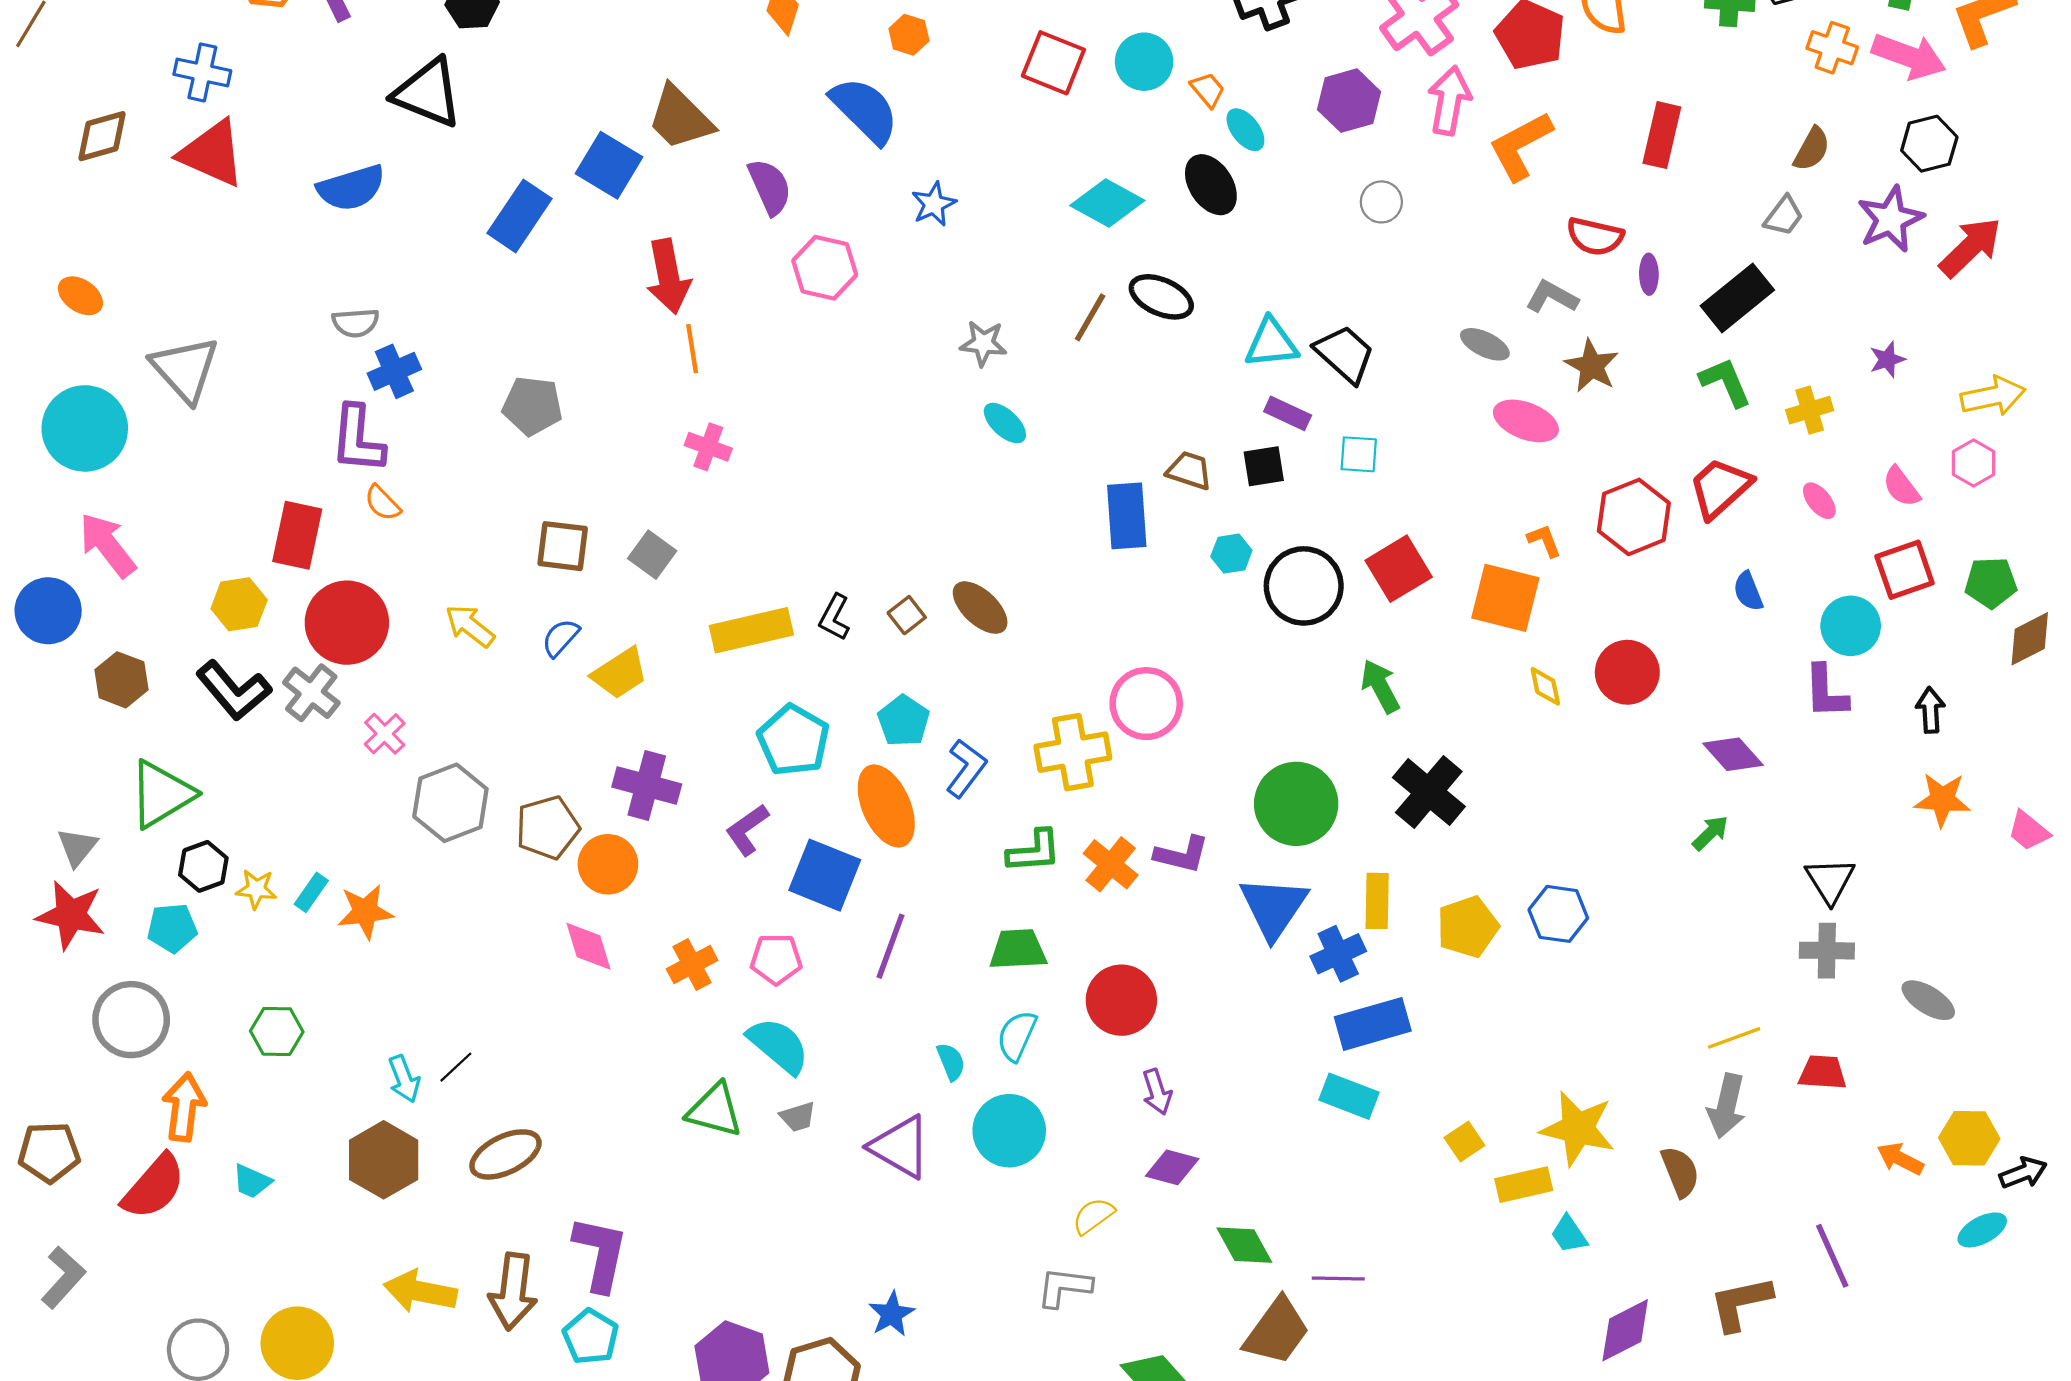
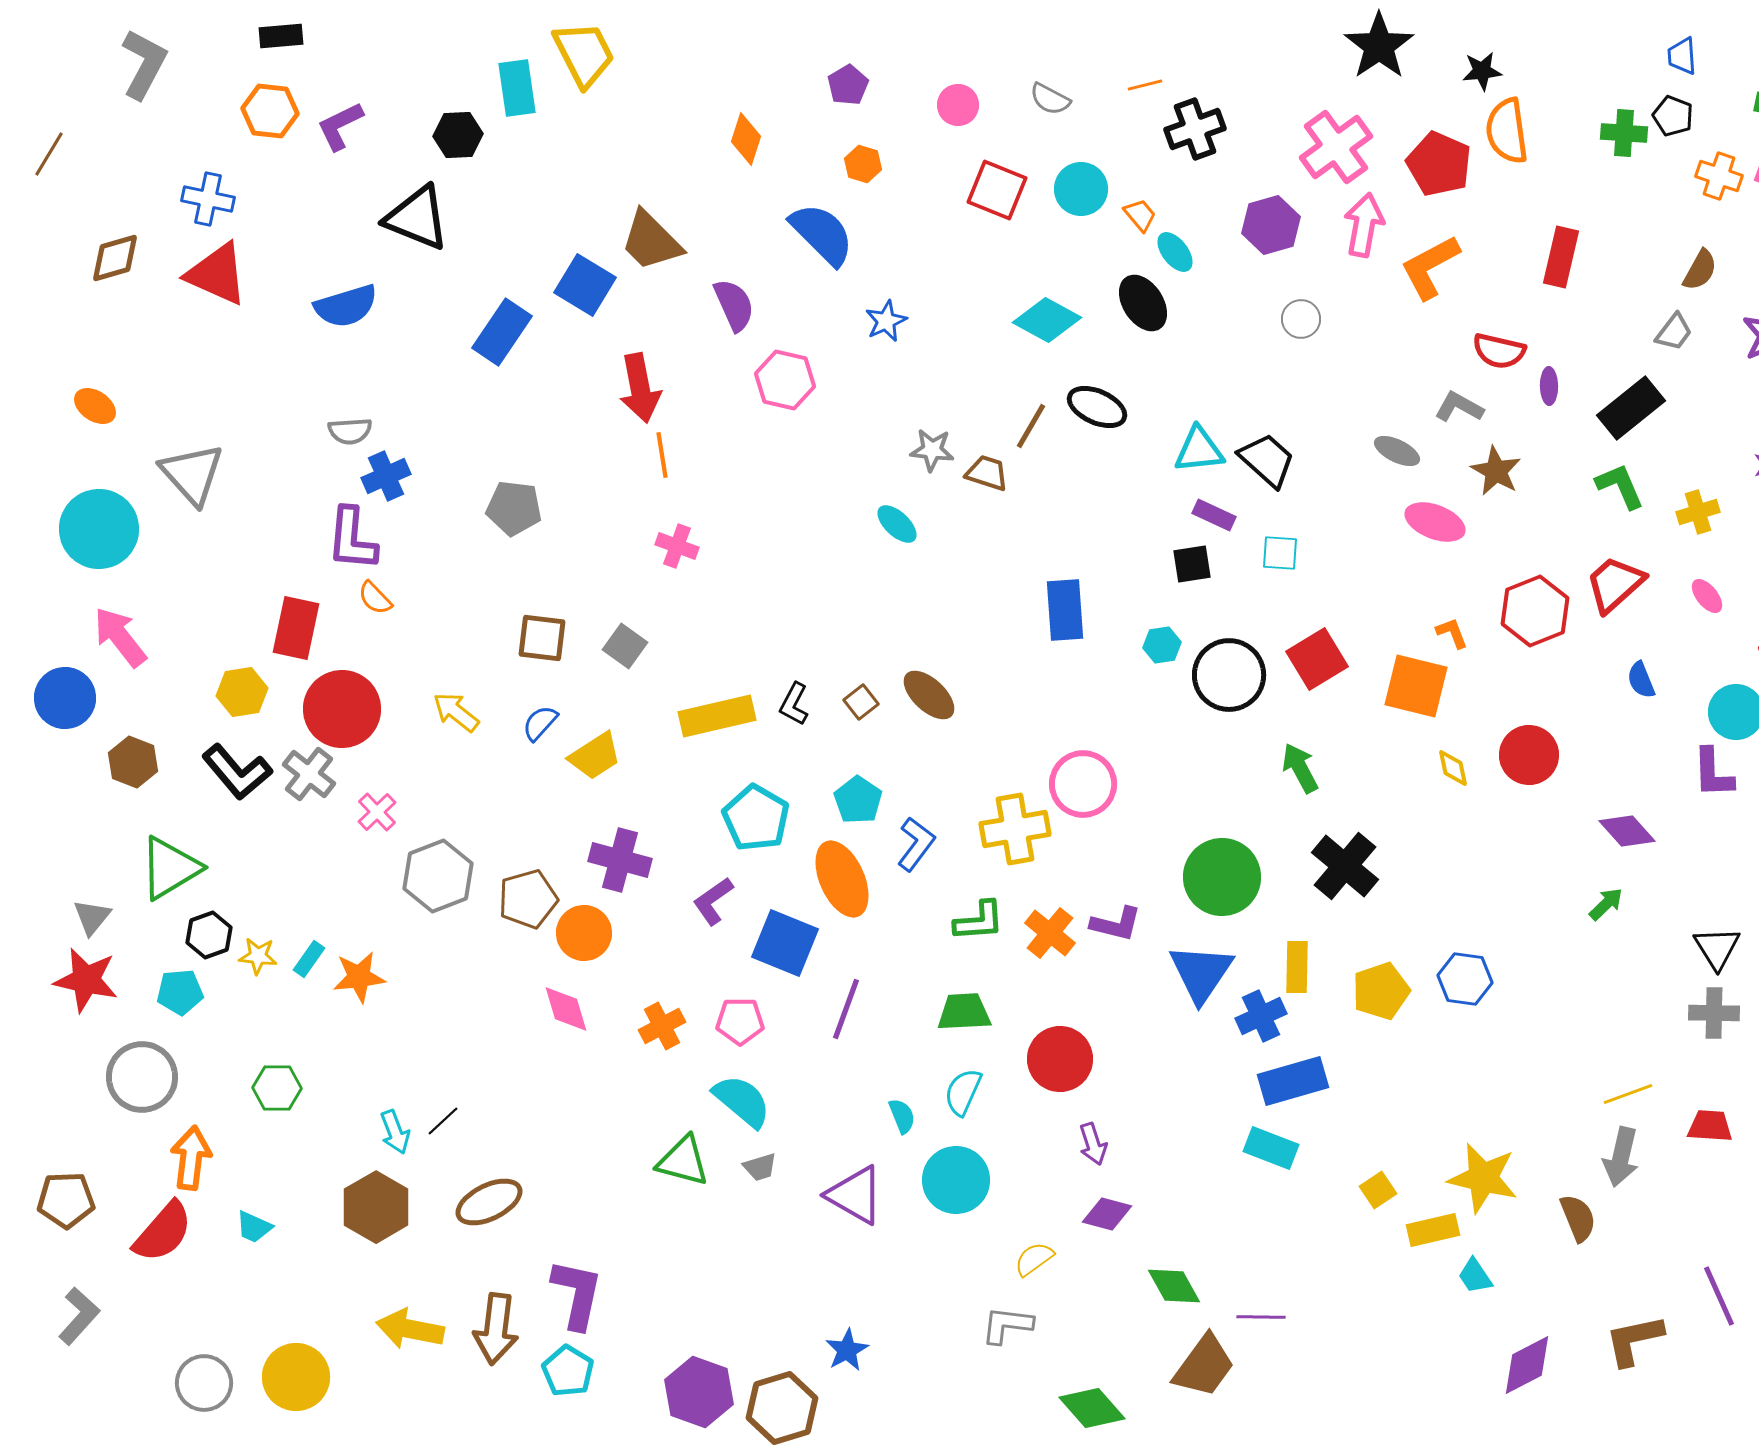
cyan ellipse: (1005, 423) -> (897, 524), moved
brown trapezoid: (1189, 471) -> (987, 473), moved

